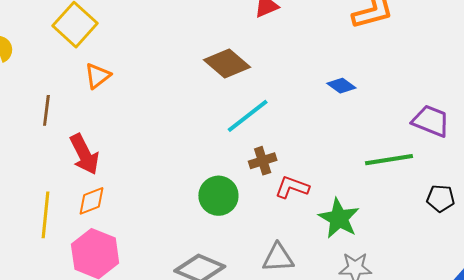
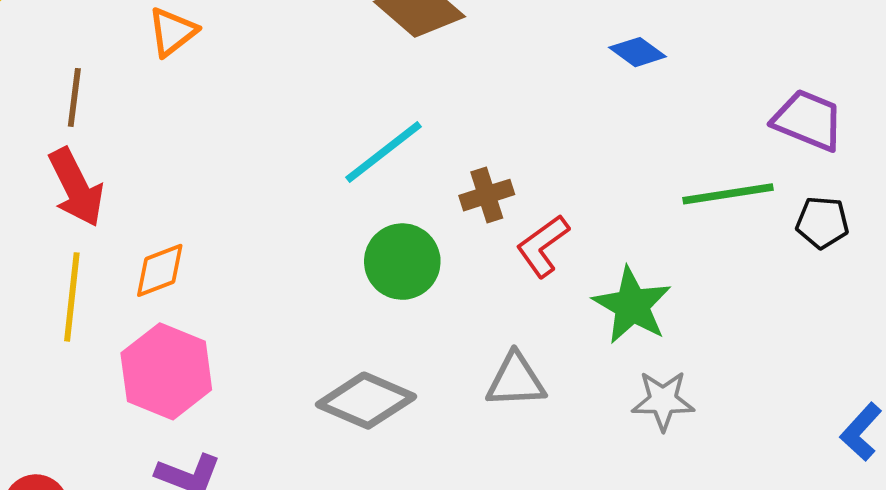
cyan line: (248, 116) -> (384, 152), moved
red arrow: (84, 154) -> (76, 187), moved
red L-shape: (292, 187) -> (543, 246), turned -56
black pentagon: (441, 198) -> (822, 222), moved

